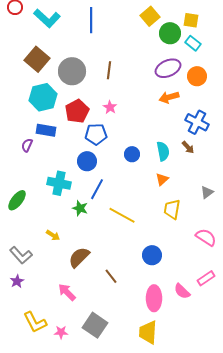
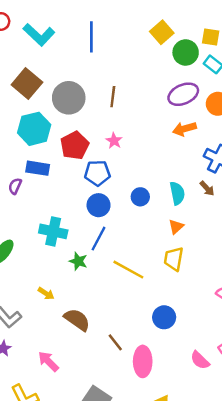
blue circle: (87, 161) -> (99, 205), moved
yellow trapezoid: (172, 209) -> (174, 259), moved
brown semicircle: (79, 257) -> (77, 320), turned 80
pink arrow: (67, 292) -> (48, 361), moved
pink ellipse: (154, 298) -> (143, 361), moved

